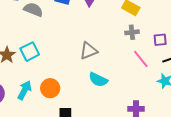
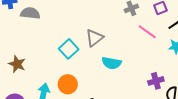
cyan square: (30, 52) -> (69, 49), moved

